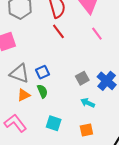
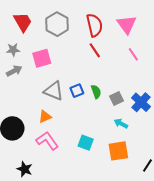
green semicircle: (42, 91) -> (96, 92), moved
orange triangle: (24, 95) -> (45, 117), moved
orange square: (86, 130) -> (118, 151), size x1.5

